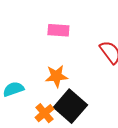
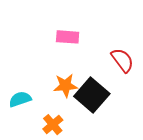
black square: (70, 106) -> (92, 95), moved

